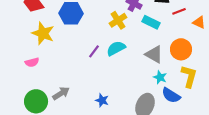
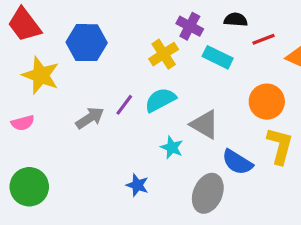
gray triangle: (154, 54) -> (205, 124), moved
cyan star: (160, 77) -> (172, 147), moved
gray arrow: (61, 93) -> (90, 118), moved
blue semicircle: (171, 95) -> (237, 162), moved

